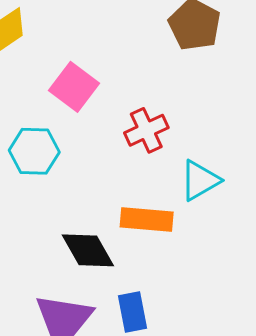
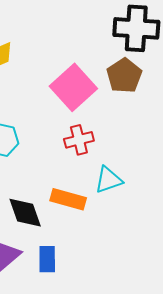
pink square: (74, 87) -> (73, 87), moved, size x1.4

